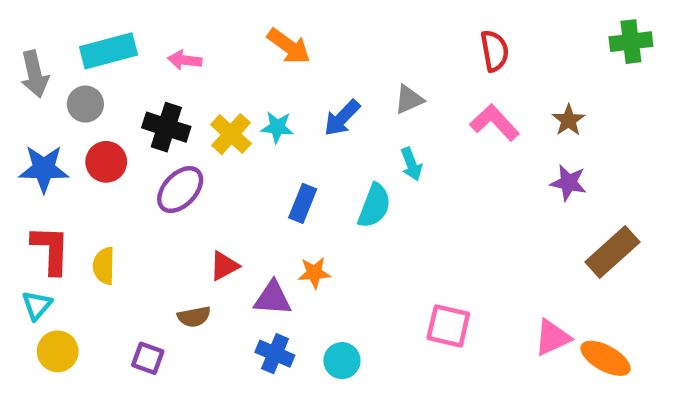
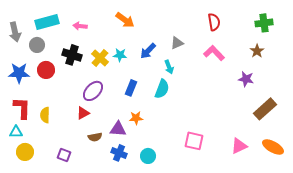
green cross: (631, 42) -> (264, 23), moved
brown star: (568, 120) -> (257, 51), moved
cyan arrow: (411, 164) -> (169, 67), moved
purple ellipse: (180, 190) -> (93, 91), moved
red triangle: (224, 266) -> (83, 113), moved
cyan triangle: (37, 305) -> (16, 132), turned 48
brown semicircle: (194, 317) -> (95, 137), moved
orange ellipse: (605, 358) -> (273, 147), moved

